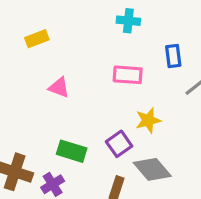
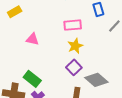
yellow star: (148, 120) -> (75, 46), moved
green rectangle: (72, 151) -> (32, 79), moved, turned 30

